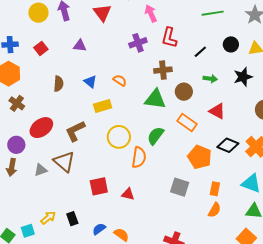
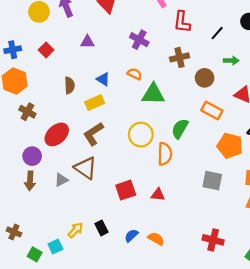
purple cross: (138, 43) -> (139, 40), moved, turned -36
green triangle: (155, 99) -> (153, 94), moved
yellow rectangle: (103, 106) -> (95, 103), moved

